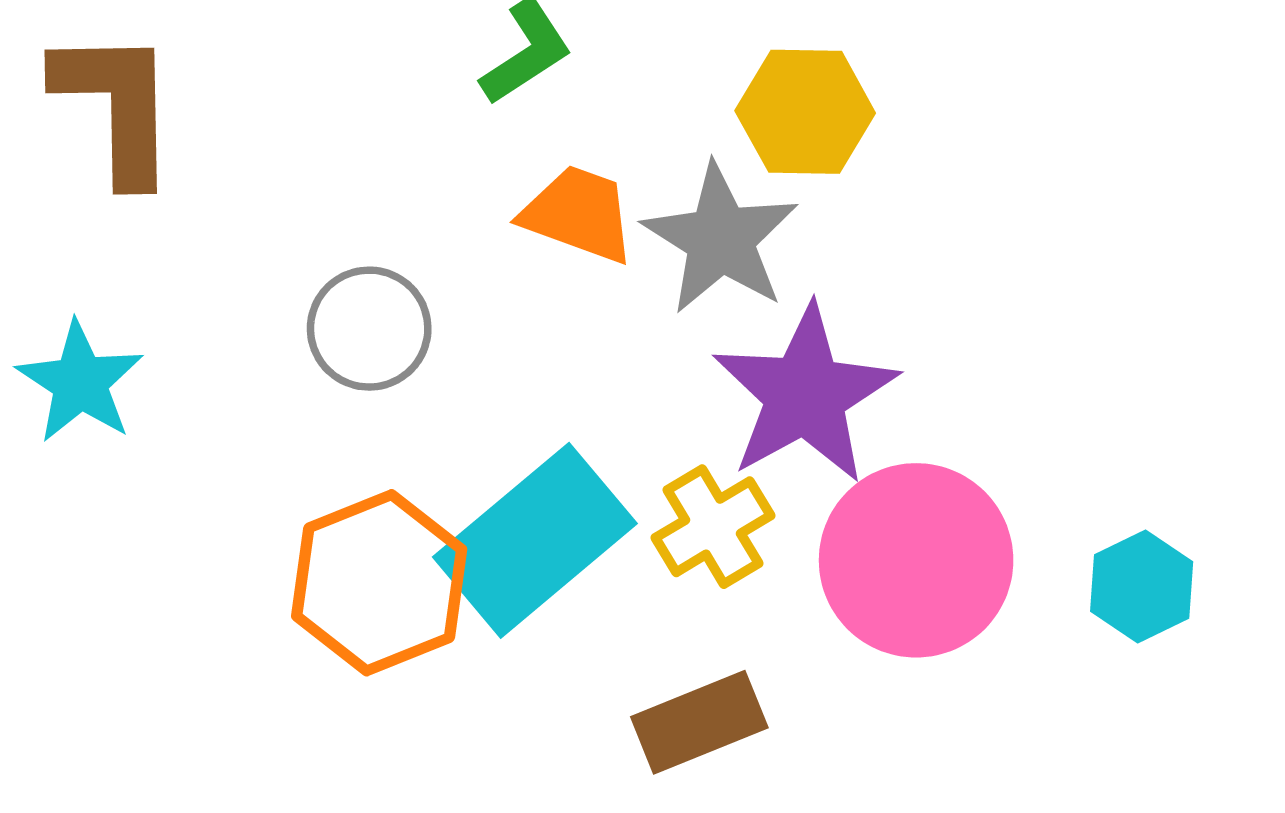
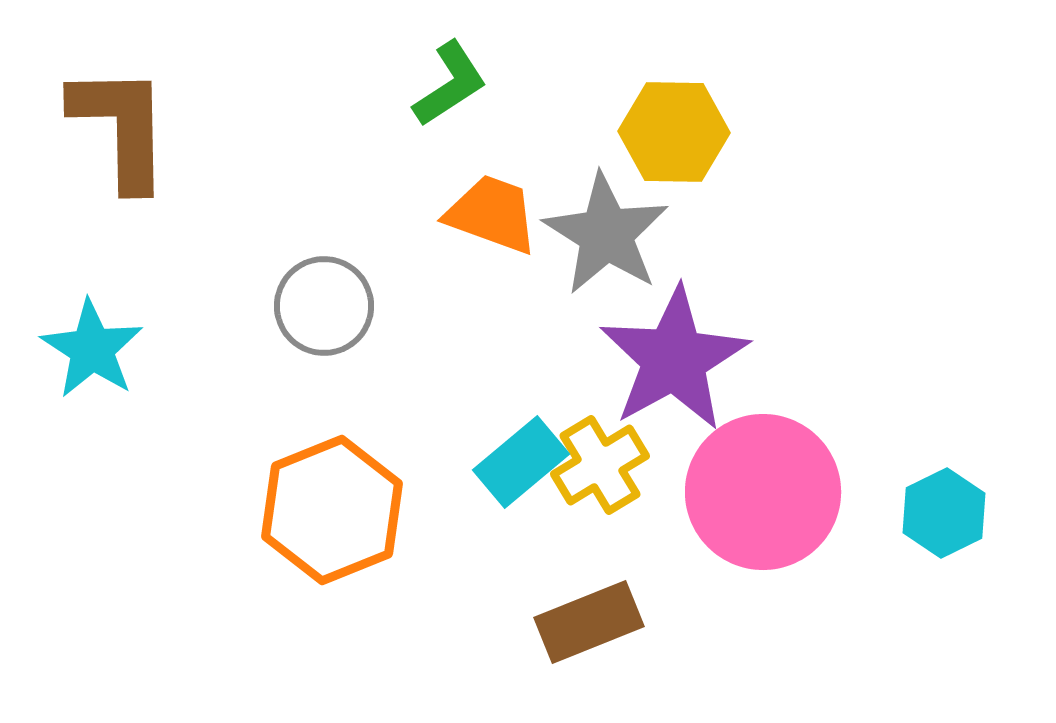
cyan rectangle: (535, 540) -> (521, 462), moved, size x0.6

